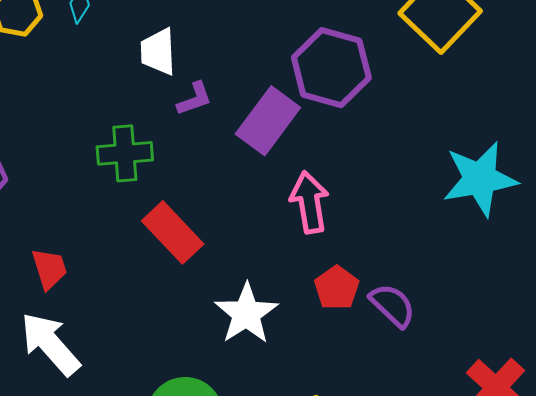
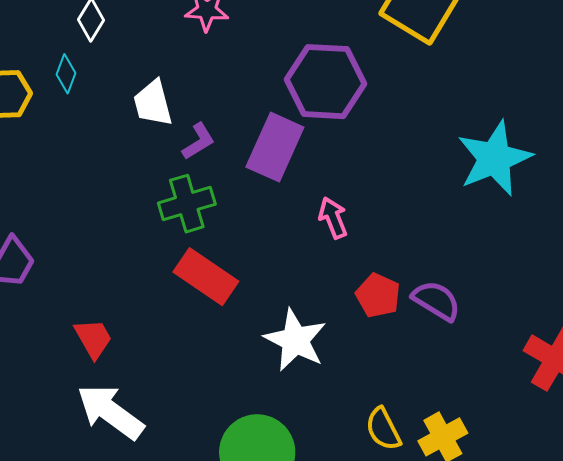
green cross: (125, 153) -> (187, 204), moved
pink arrow: (309, 202) -> (333, 218), size x0.7

